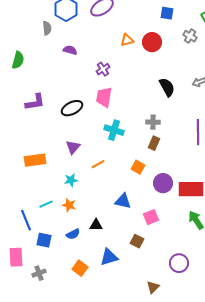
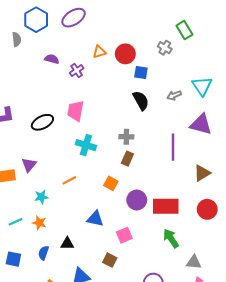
blue square: (167, 13) -> (141, 73), moved
purple semicircle: (70, 50) -> (52, 59), moved
purple cross: (103, 69) -> (77, 70), moved
purple triangle: (73, 147) -> (29, 165), moved
blue semicircle: (73, 234) -> (43, 253), turned 136

